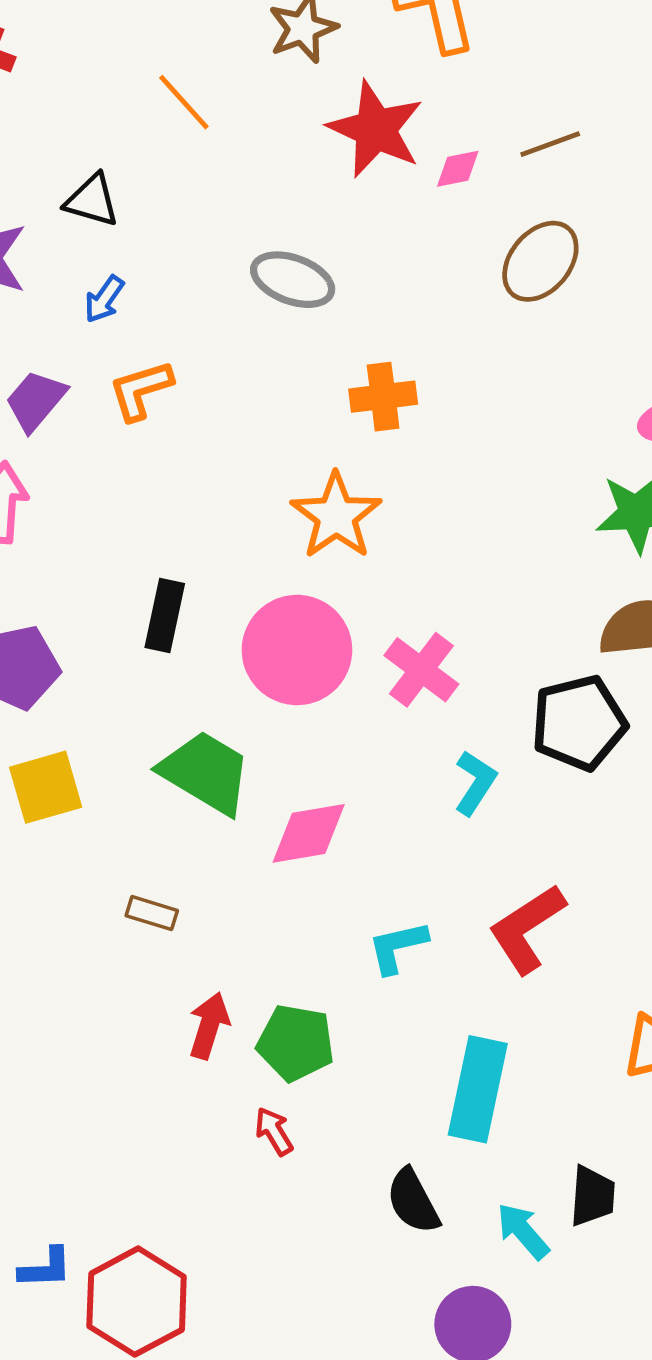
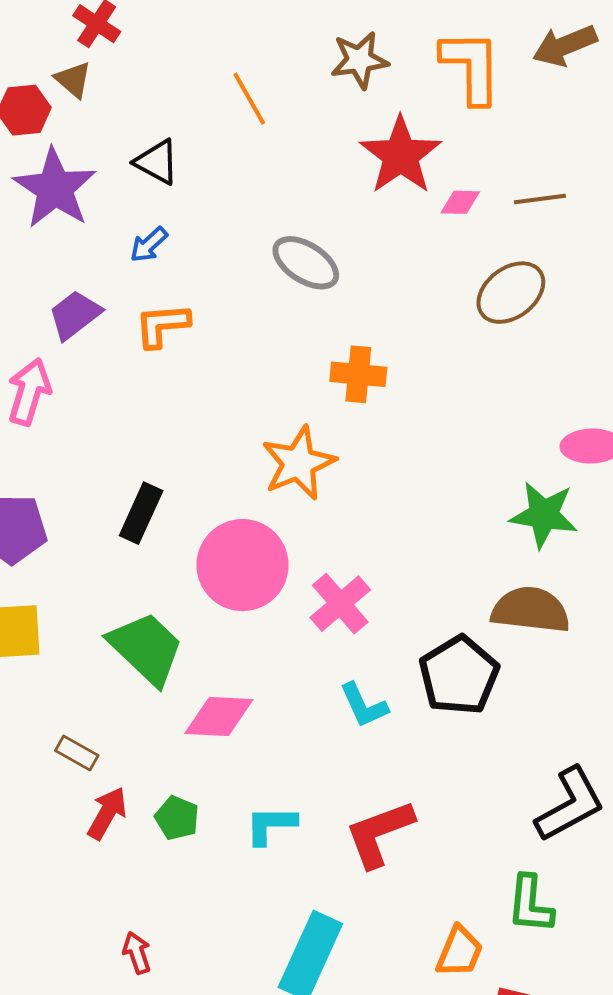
black pentagon: (579, 723) -> (459, 675), turned -30
cyan L-shape: (475, 783) -> (364, 705), turned 110
red arrow: (209, 1026) -> (107, 813), moved
green pentagon: (296, 1043) -> (177, 818), moved, size x0.7

